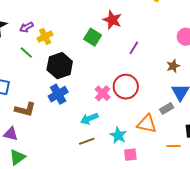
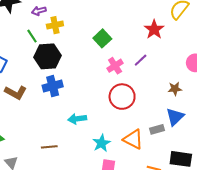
red star: (112, 20) -> (154, 29), moved
black hexagon: (60, 66) -> (47, 56), moved
pink cross: (103, 93) -> (115, 66), moved
brown line: (87, 141) -> (49, 147), moved

